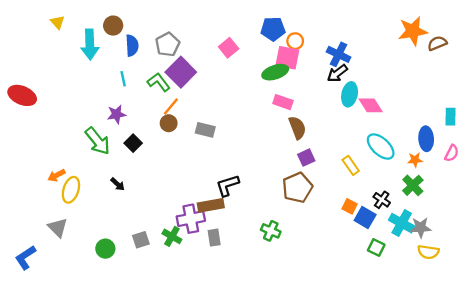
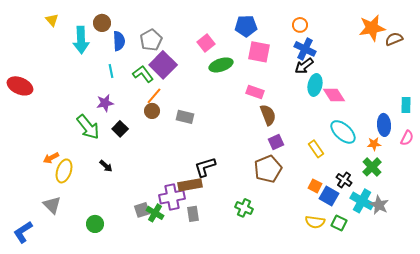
orange circle: (295, 41) -> (300, 25), moved
green ellipse: (275, 72) -> (221, 65), moved
gray star: (421, 228) -> (379, 205), turned 30
gray square: (141, 240) -> (142, 210), moved
yellow semicircle: (428, 252) -> (315, 222), moved

